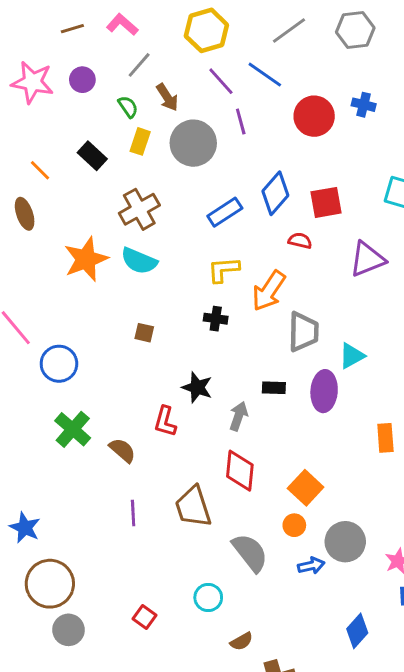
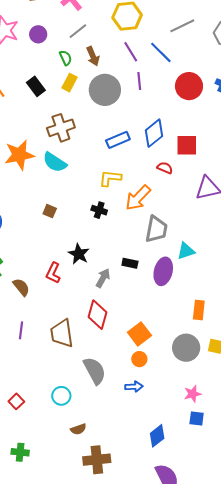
orange circle: (294, 525) -> (139, 359), moved
gray circle: (345, 542) -> (186, 348), moved

